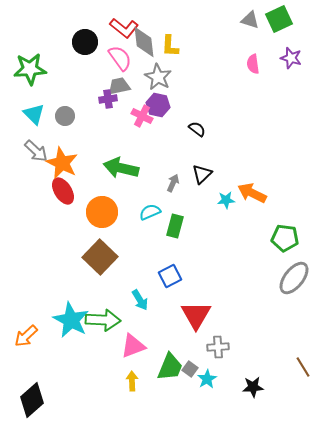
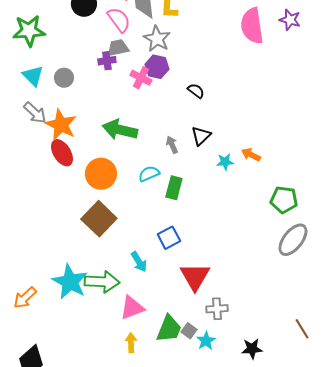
pink semicircle: (253, 64) -> (252, 26), size x1.8
gray arrow: (173, 183) -> (172, 145), turned -48
orange arrow: (252, 193) -> (251, 155), size x0.7

